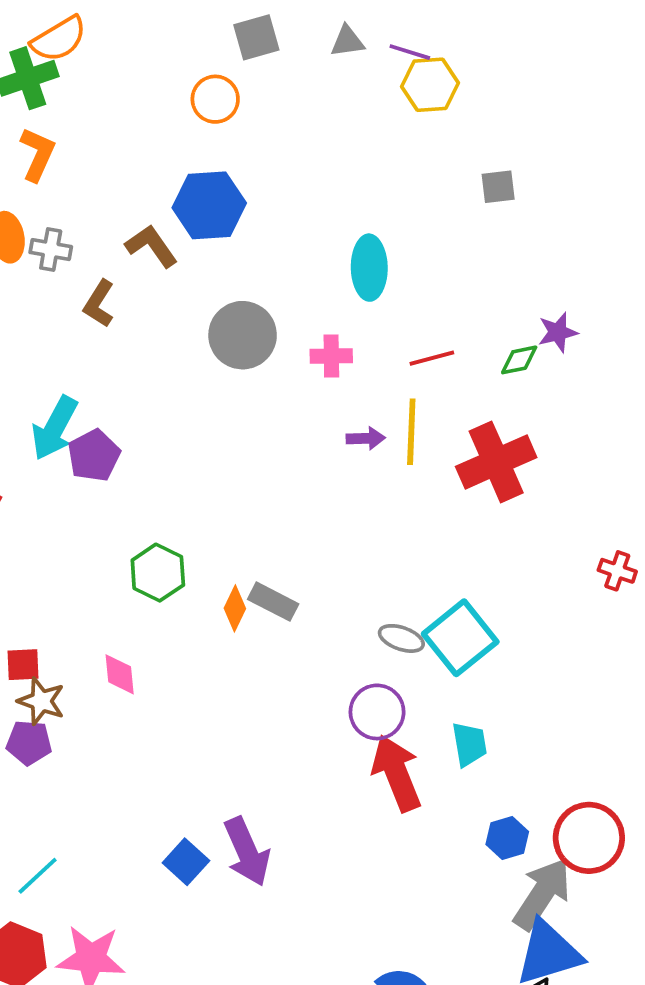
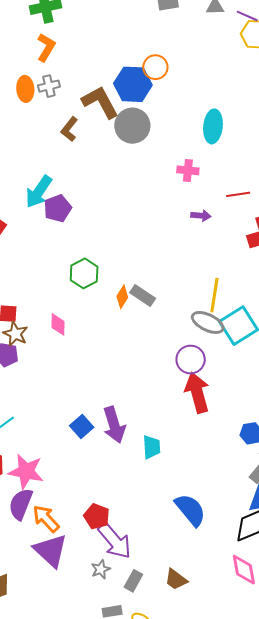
orange circle: (215, 99) -> (155, 67), moved
brown L-shape: (151, 246) -> (100, 102), size x1.4
gray cross: (51, 250) -> (49, 86), moved, turned -30
gray circle: (243, 335) -> (132, 126), moved
red line: (432, 358) -> (238, 194), moved
yellow line: (411, 432) -> (214, 295), moved
gray ellipse: (401, 638) -> (208, 322), size x1.4
cyan trapezoid: (469, 744) -> (151, 447), moved

